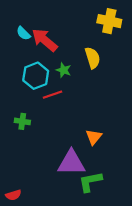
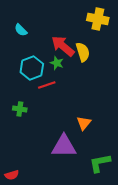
red arrow: (45, 40) -> (63, 46), moved
green L-shape: (90, 182) -> (100, 163), moved

